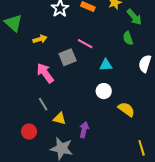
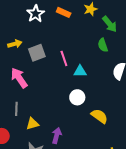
pink line: (85, 44) -> (64, 58), moved, turned 42
gray square: (68, 57) -> (37, 53), moved
gray line: (43, 104) -> (16, 109), turned 32
yellow triangle: (60, 119) -> (32, 124), turned -32

